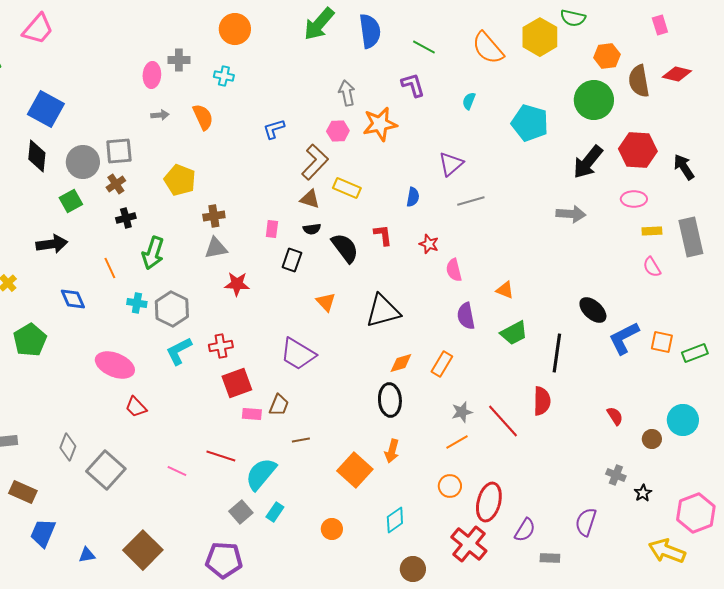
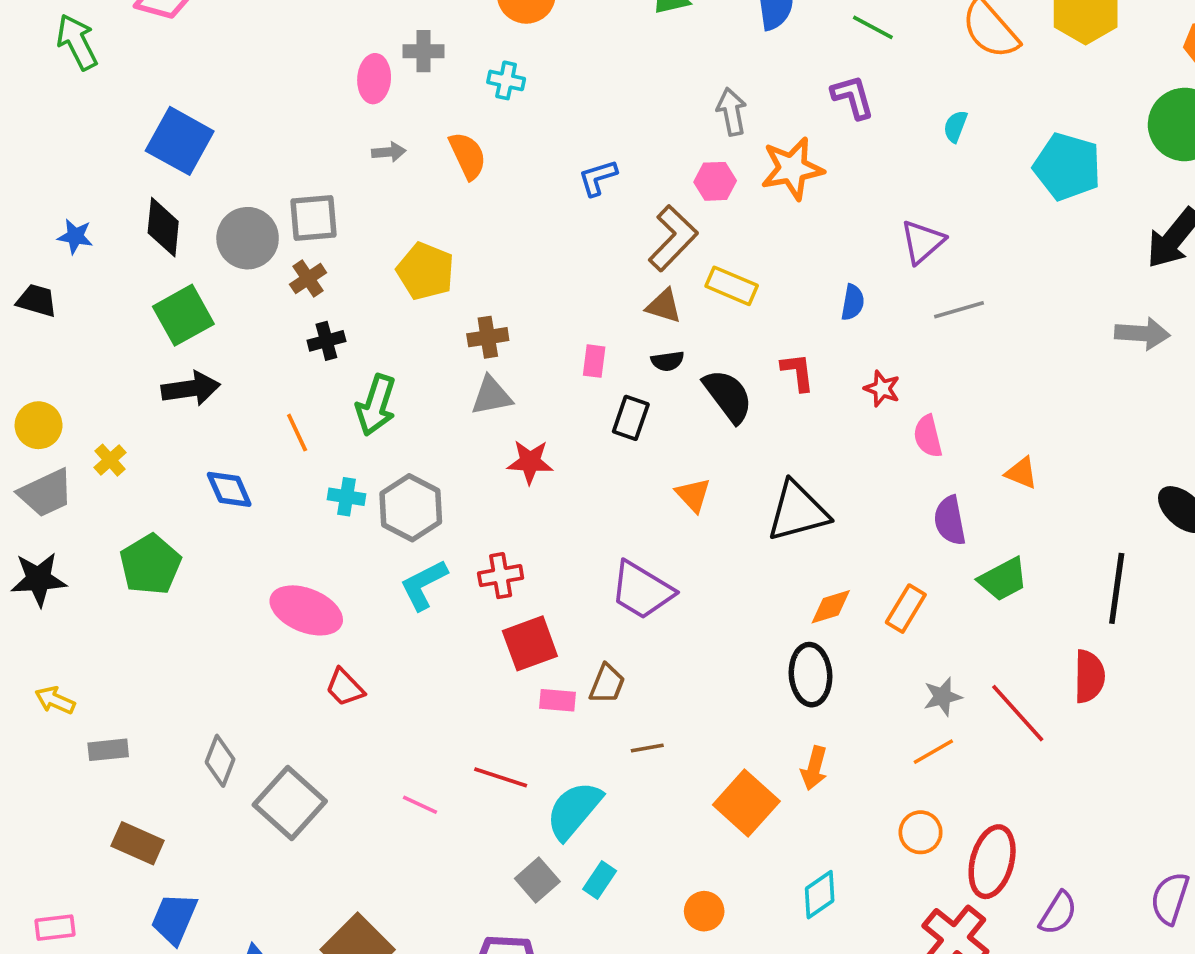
green square: (71, 201) -> (183, 315), moved, size x1.4
green trapezoid: (514, 333) -> (1003, 579), moved

